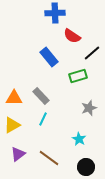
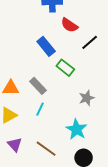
green rectangle: (78, 76) -> (65, 68), moved, turned 54
cyan star: (79, 139) -> (76, 129), size x1.5
purple triangle: (18, 154) -> (15, 145), turned -35

